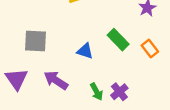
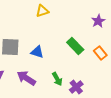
blue triangle: (85, 51) -> (37, 52), moved
green arrow: (97, 92) -> (57, 79), moved

